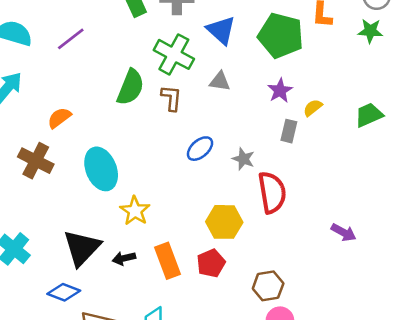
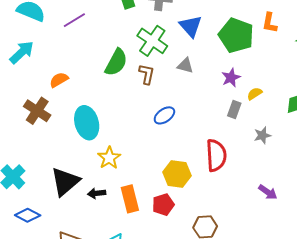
gray star: (243, 159) -> (262, 135), moved, turned 30
blue diamond: (64, 292) -> (28, 215), moved

